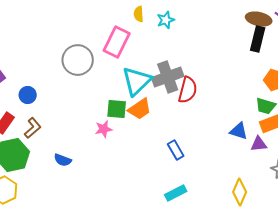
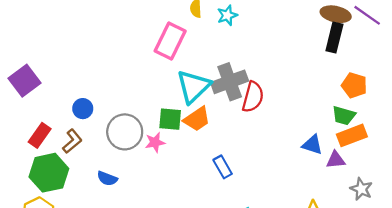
gray circle: (78, 60) -> (125, 132), moved
blue circle: (28, 95) -> (83, 109), moved
blue rectangle: (176, 150) -> (223, 167), moved

